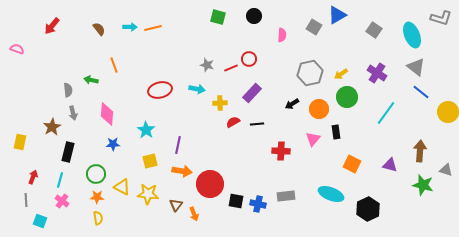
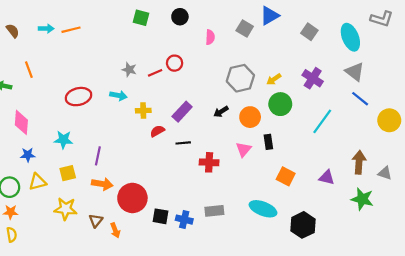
purple rectangle: (252, 93) -> (182, 112), moved
black line: (257, 124) -> (183, 143), moved
cyan star: (146, 130) -> (63, 140), turned -30
gray triangle: (446, 170) -> (385, 173), moved
yellow triangle: (122, 187) -> (37, 182), moved, turned -42

